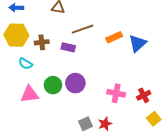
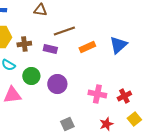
orange rectangle: (114, 37) -> (87, 47), moved
green circle: (53, 85) -> (31, 76), moved
red star: (105, 124) -> (106, 124), moved

